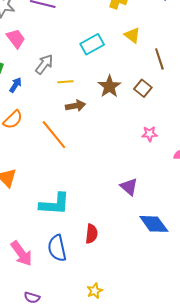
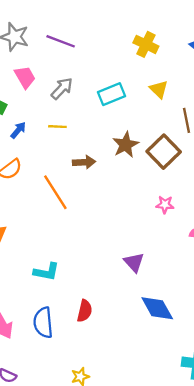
gray arrow: (44, 64) -> (62, 89), moved
yellow line: (66, 82) -> (57, 127), moved
brown square: (143, 88) -> (164, 152), size x1.6
cyan L-shape: (55, 204) -> (46, 272), size x0.7

